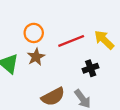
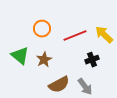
brown star: (36, 57) -> (44, 60), moved

